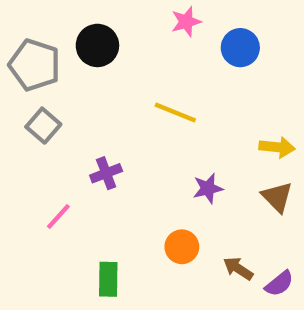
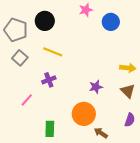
yellow line: (175, 113) -> (53, 52), moved
orange circle: (182, 247) -> (84, 114), size x1.5
brown arrow: (238, 268) -> (101, 133), moved
purple semicircle: (279, 284) -> (130, 120), moved, turned -32

